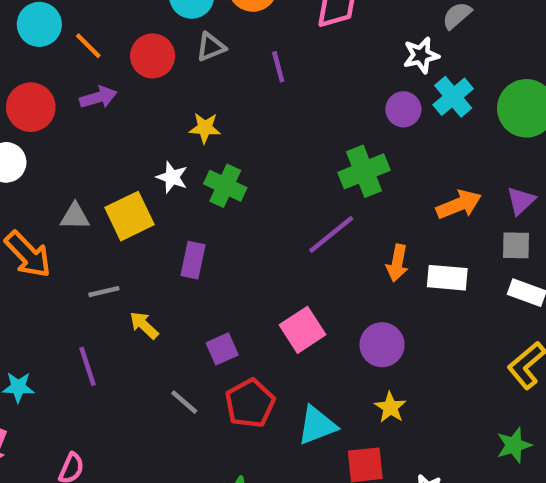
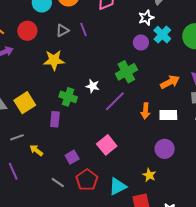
gray triangle: (211, 47) -> (62, 31), moved
yellow star: (205, 128) -> (54, 60), size x1.5
white star: (172, 177) -> (93, 86), moved
green cross: (225, 186) -> (68, 97), moved
purple circle: (382, 345) -> (165, 149), moved

